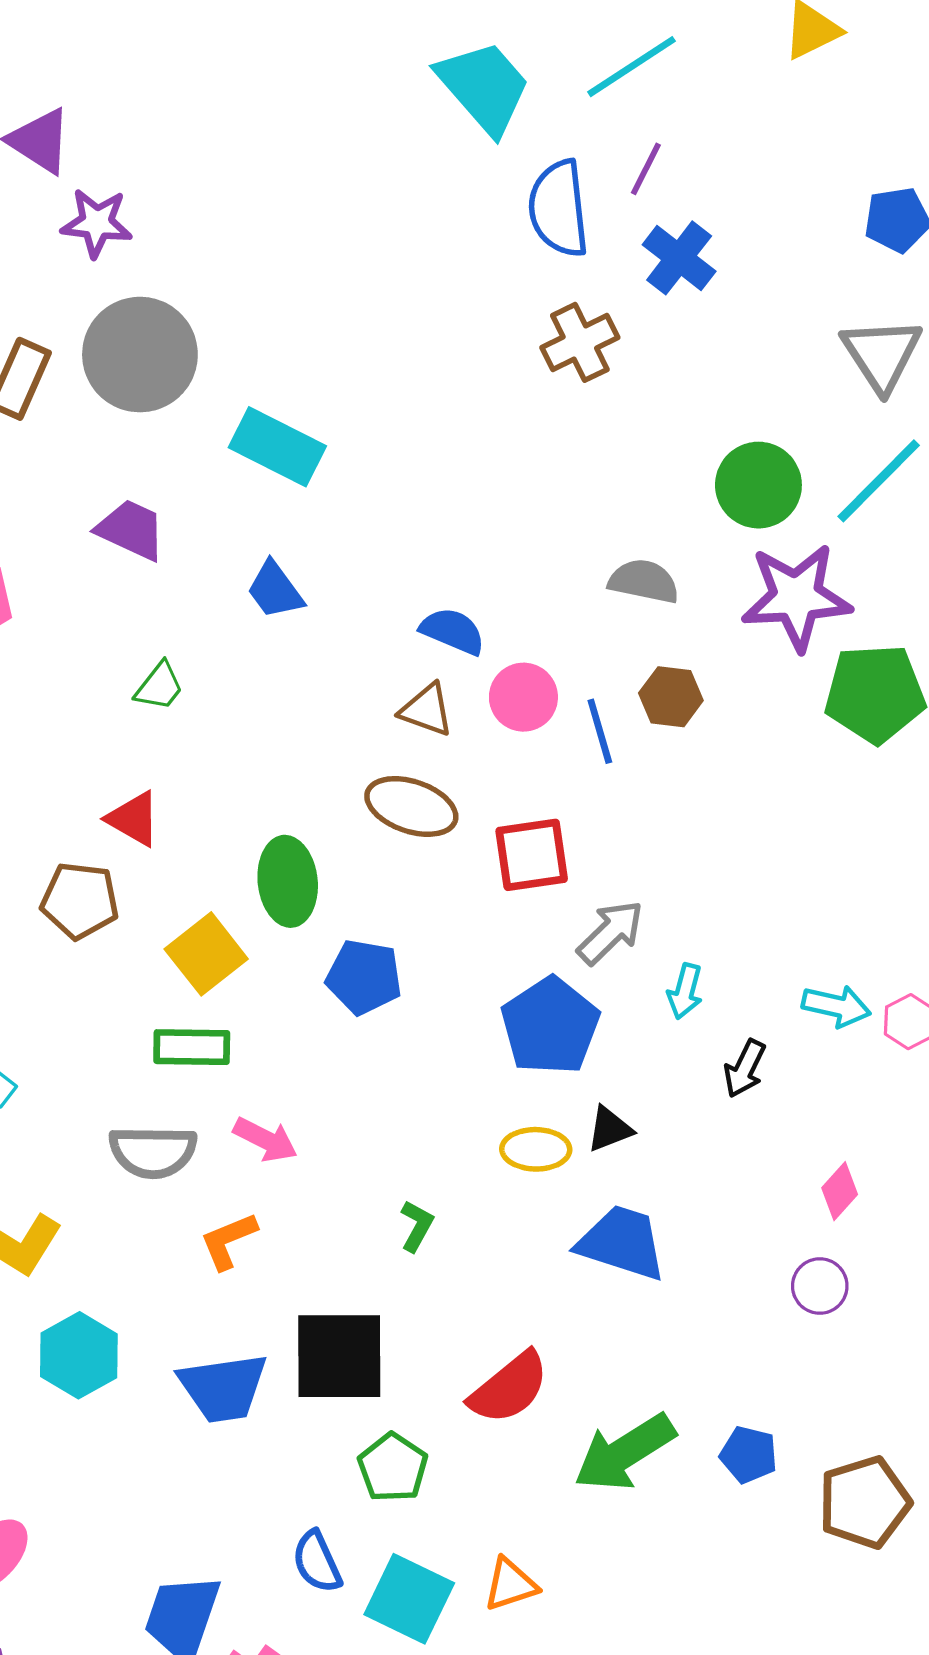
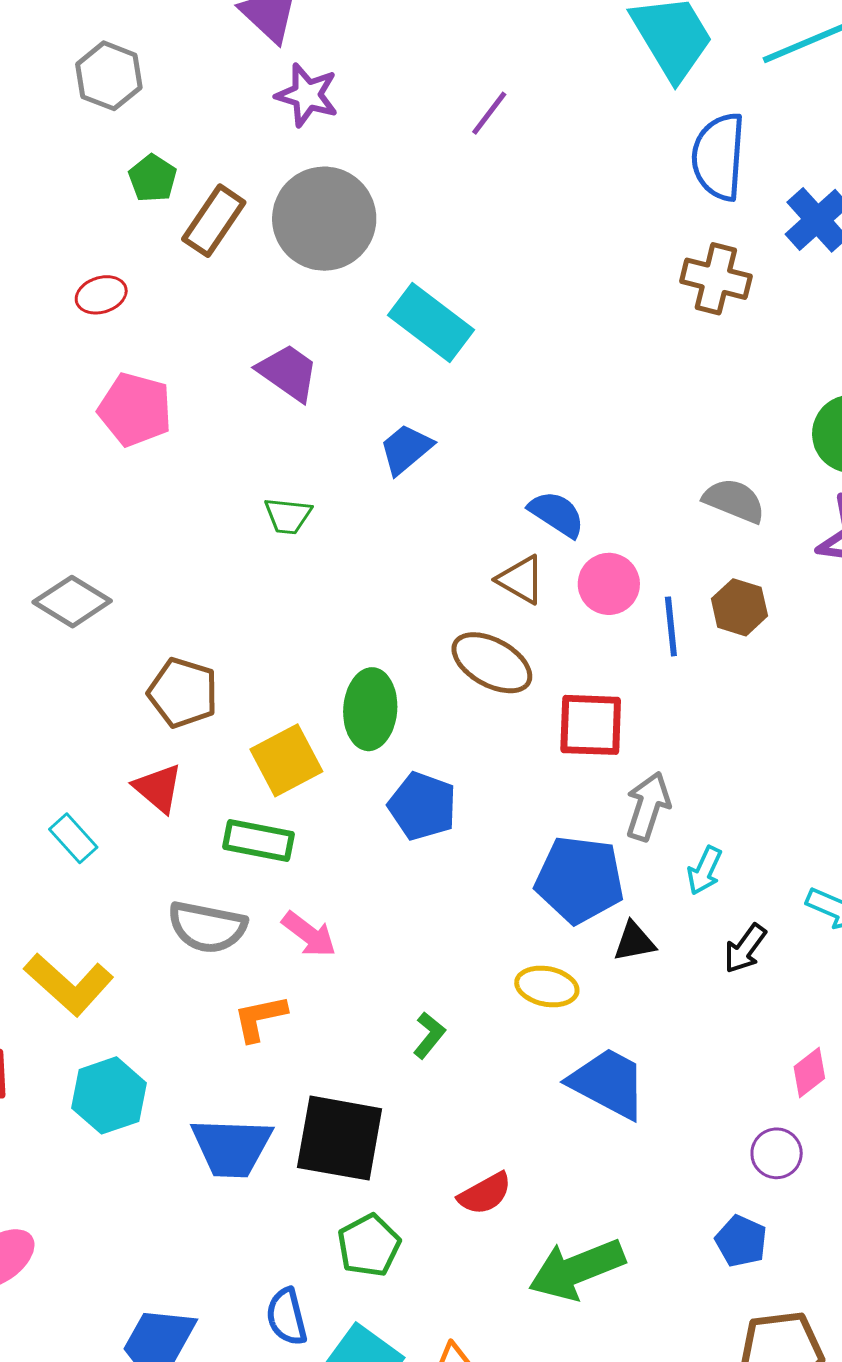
purple line: (646, 169) -> (489, 113), moved
brown cross: (580, 342) -> (716, 279), turned 30
blue trapezoid: (275, 590) -> (406, 449), turned 76
green trapezoid: (159, 686) -> (288, 516), turned 48
red triangle: (133, 819) -> (158, 788), moved
gray arrow: (610, 932) -> (648, 806), turned -38
blue pentagon: (550, 1026) -> (580, 880), turned 30
black triangle: (609, 1129) -> (634, 942), moved
red semicircle: (509, 1388) -> (485, 1194), size x0.7
blue pentagon: (749, 1455) -> (741, 1241), moved

